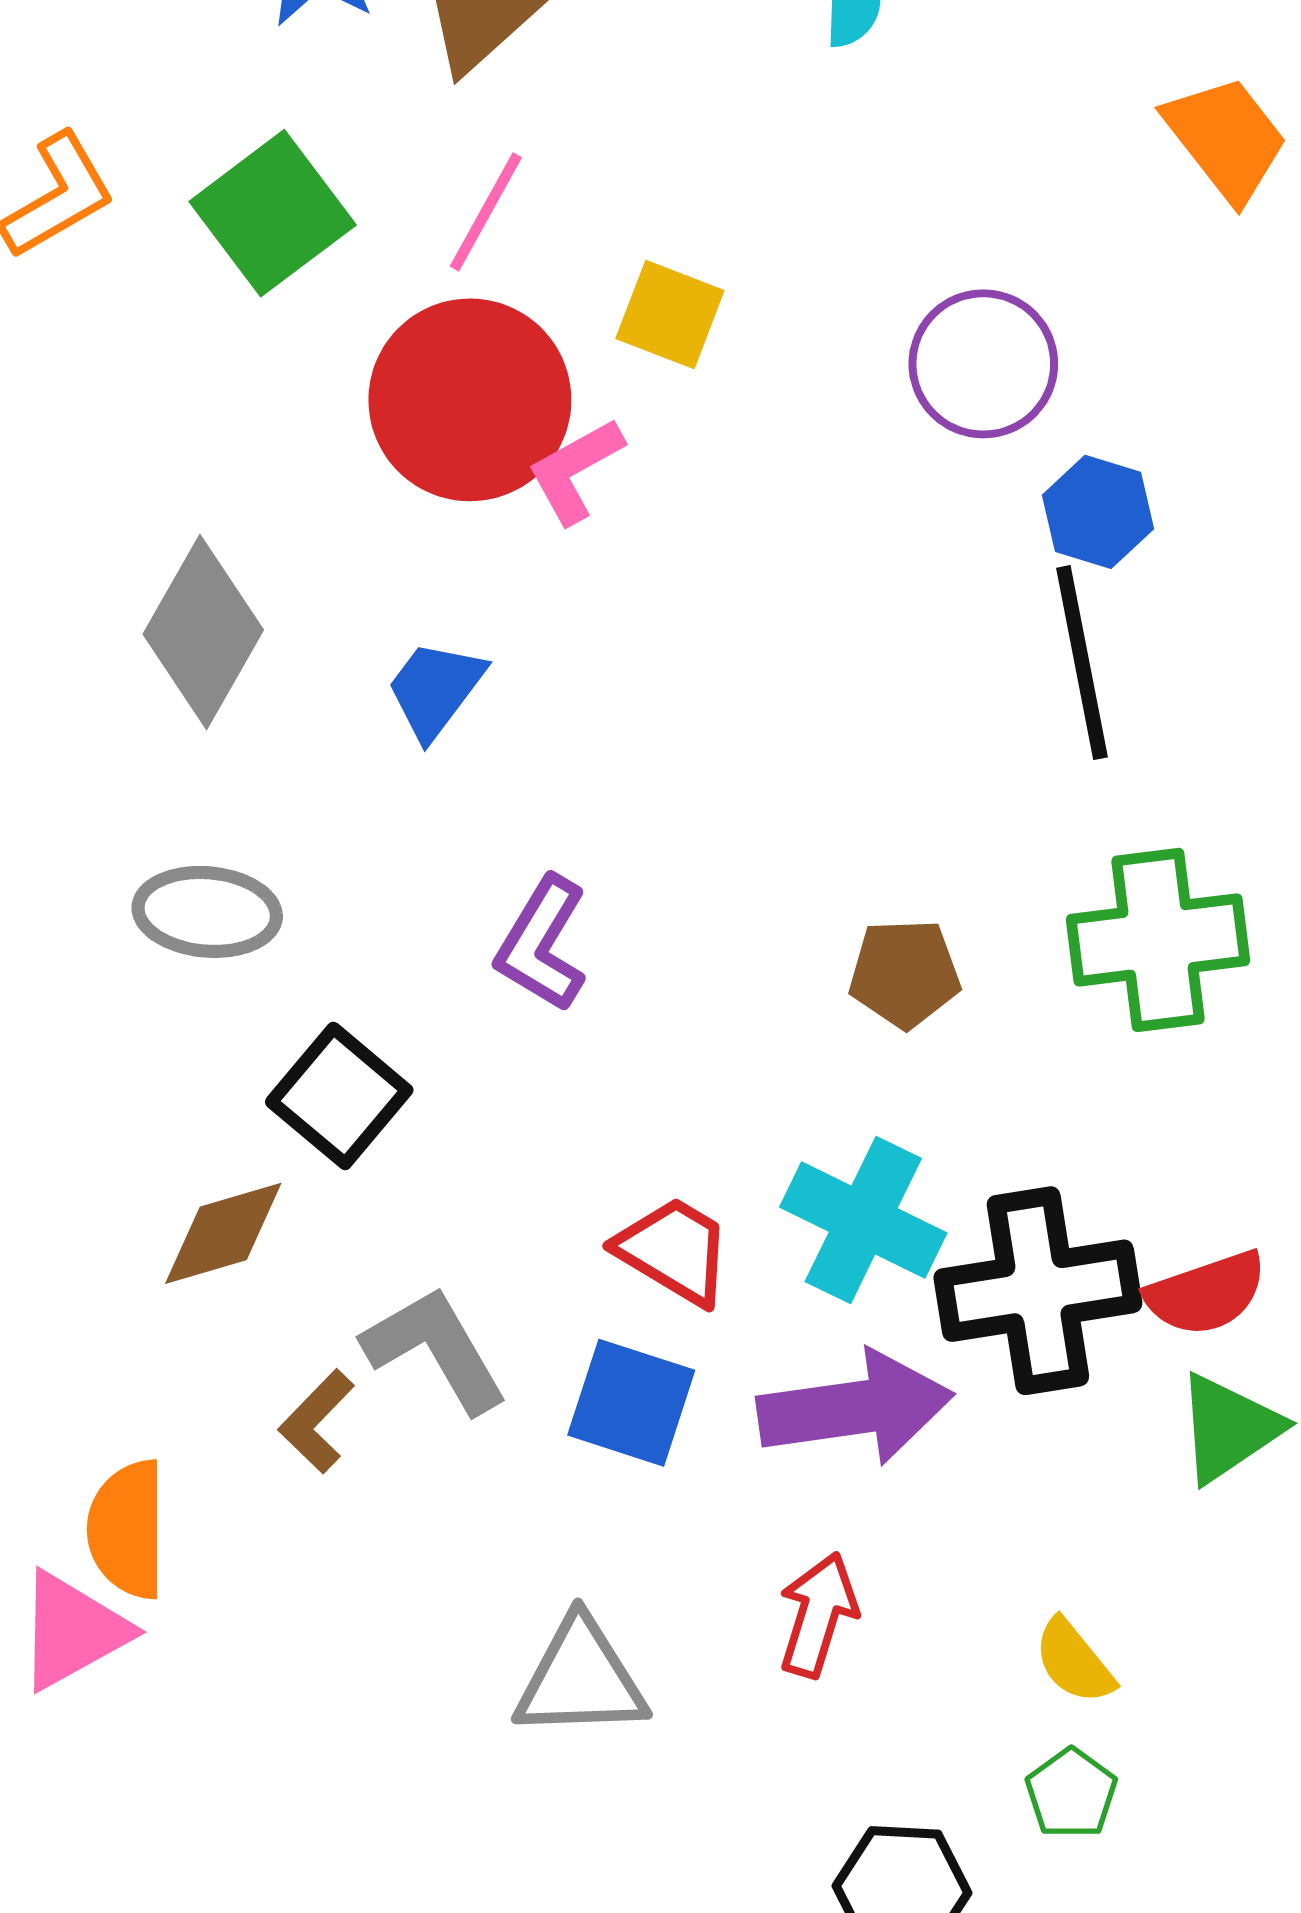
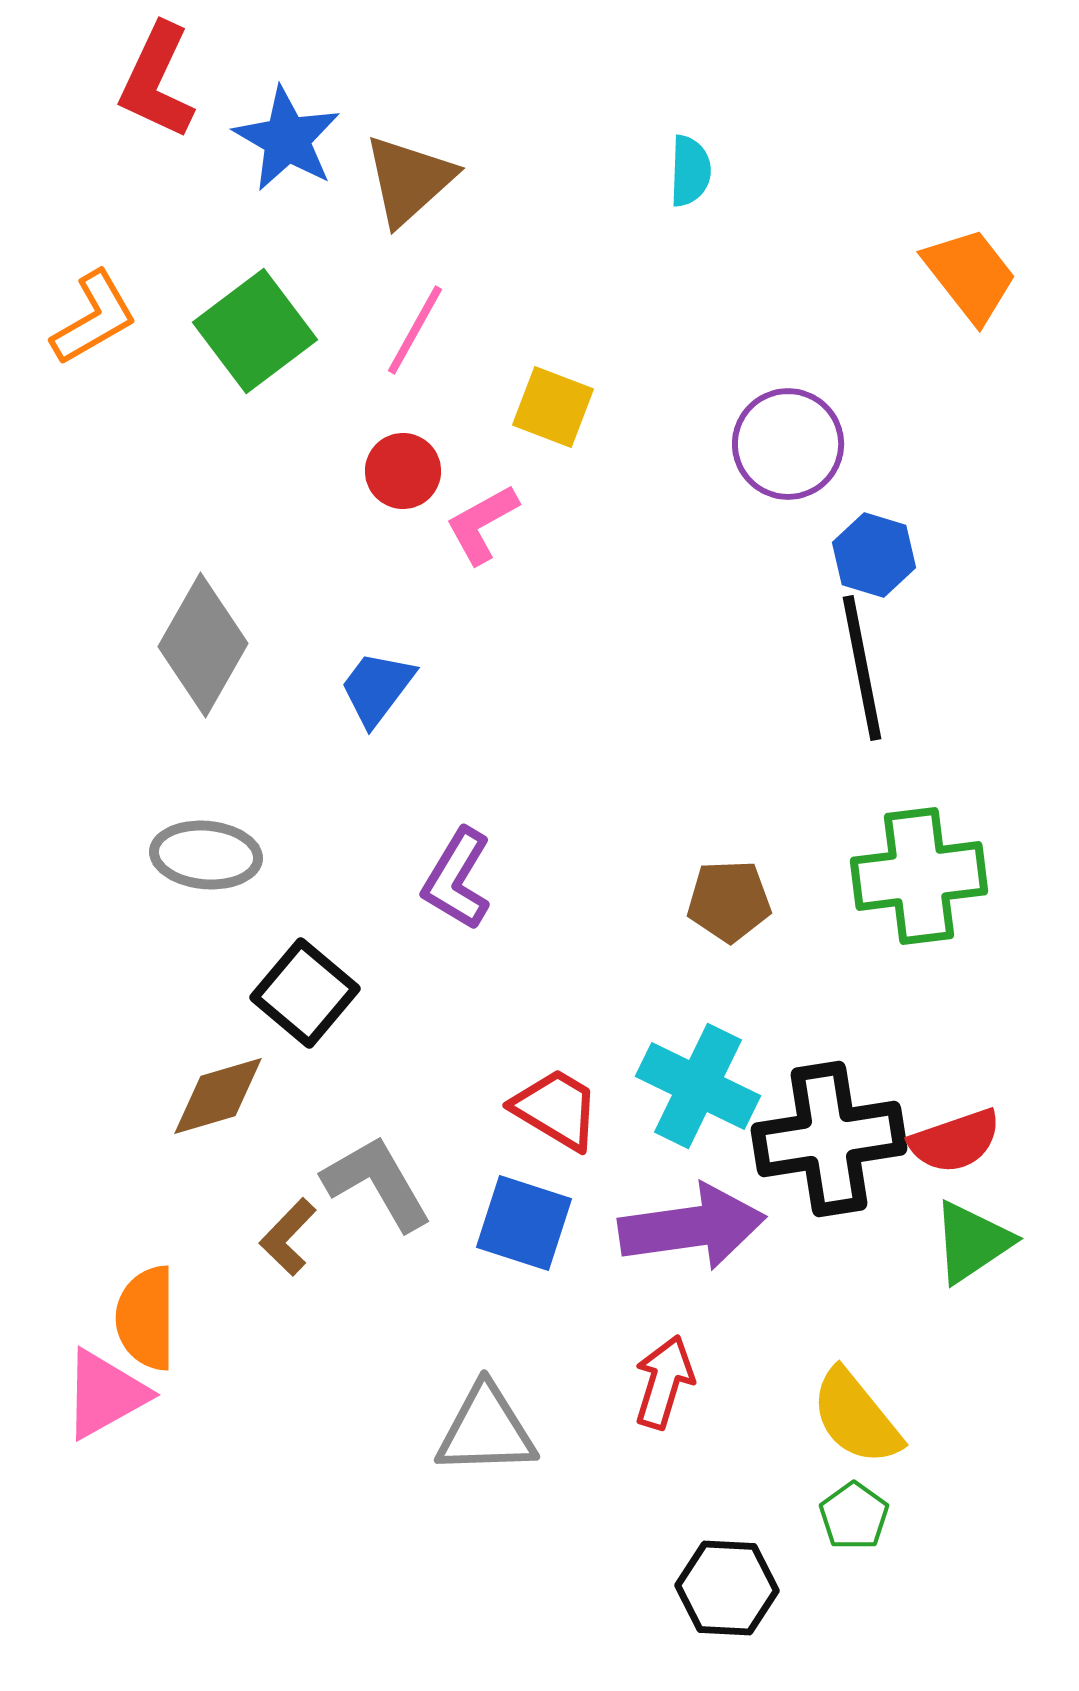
red circle: (470, 400) -> (403, 471), size x0.5
yellow semicircle: (1074, 1661) -> (856, 1417), size x1.5

